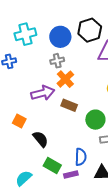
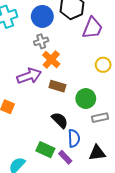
black semicircle: (40, 139) -> (60, 120), moved
purple rectangle: (71, 174) -> (65, 157), turned 64

